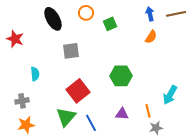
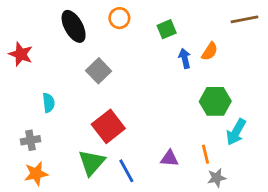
blue arrow: (150, 14) -> (185, 58), moved
green square: (110, 24) -> (167, 29), moved
gray square: (71, 51) -> (99, 71), turned -36
green hexagon: (121, 76) -> (215, 101), moved

